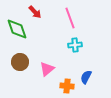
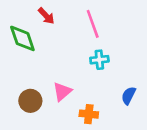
brown circle: (20, 62) -> (30, 101), moved
blue semicircle: (86, 77) -> (129, 96), moved

